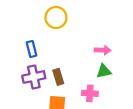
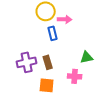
blue rectangle: (31, 49) -> (53, 33), moved
pink arrow: (103, 50) -> (65, 19), moved

